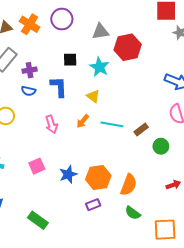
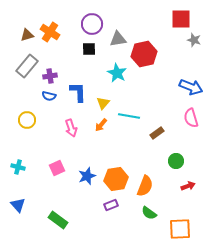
purple circle: (62, 19) -> (92, 24), moved
black square: (70, 60) -> (89, 49), moved
yellow triangle: (93, 96) -> (103, 103), moved, turned 32
cyan line: (112, 124) -> (129, 116), moved
green circle: (161, 146) -> (176, 161), moved

